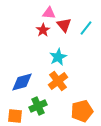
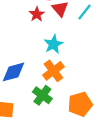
green cross: (38, 106) -> (42, 95), moved, turned -30

